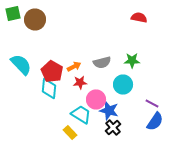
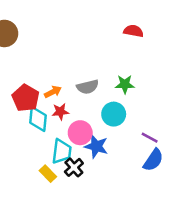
cyan diamond: (49, 88) -> (38, 119), moved
cyan trapezoid: (81, 114) -> (62, 151), turned 65
black cross: (113, 128) -> (74, 167), moved

